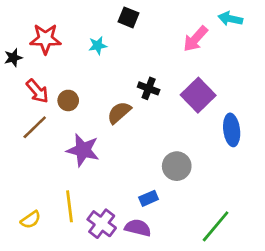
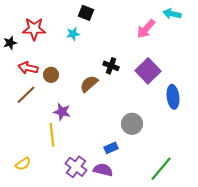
black square: (128, 17) -> (86, 13), moved
red arrow: (37, 91) -> (28, 68), turned 144
purple star: (83, 150) -> (62, 112), size x0.7
yellow line: (70, 206) -> (52, 135), moved

